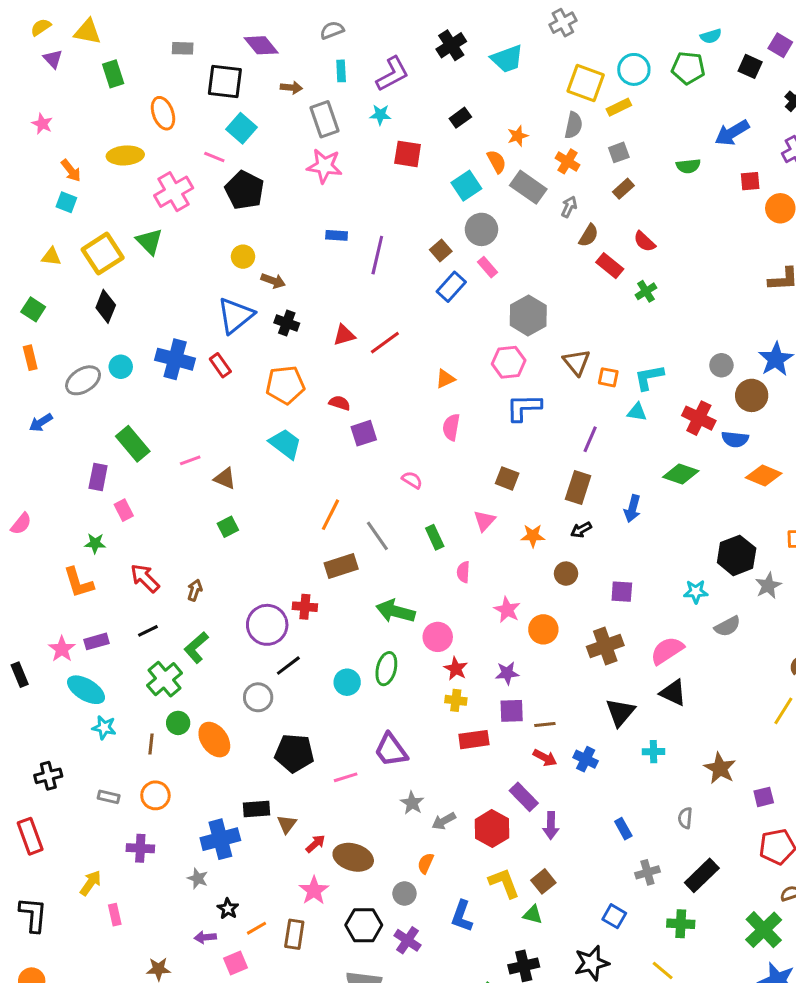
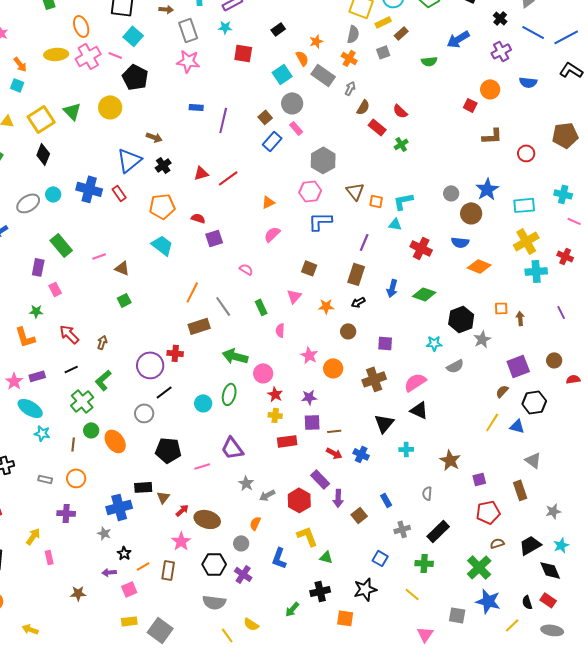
red square: (750, 181) -> (470, 105), moved, turned 32
brown rectangle: (623, 189) -> (401, 33), moved
pink cross: (174, 192) -> (88, 56), moved
yellow circle: (243, 257) -> (110, 107), moved, size x1.5
black cross: (287, 323) -> (163, 165), turned 35
red cross: (699, 418) -> (421, 248), moved
pink semicircle: (451, 427) -> (272, 234), turned 36
green diamond: (681, 474) -> (424, 294), moved
brown square: (543, 881) -> (359, 515), moved

